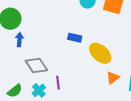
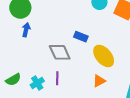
gray diamond: (36, 65) -> (60, 52), moved
orange triangle: (113, 78) -> (99, 81), moved

